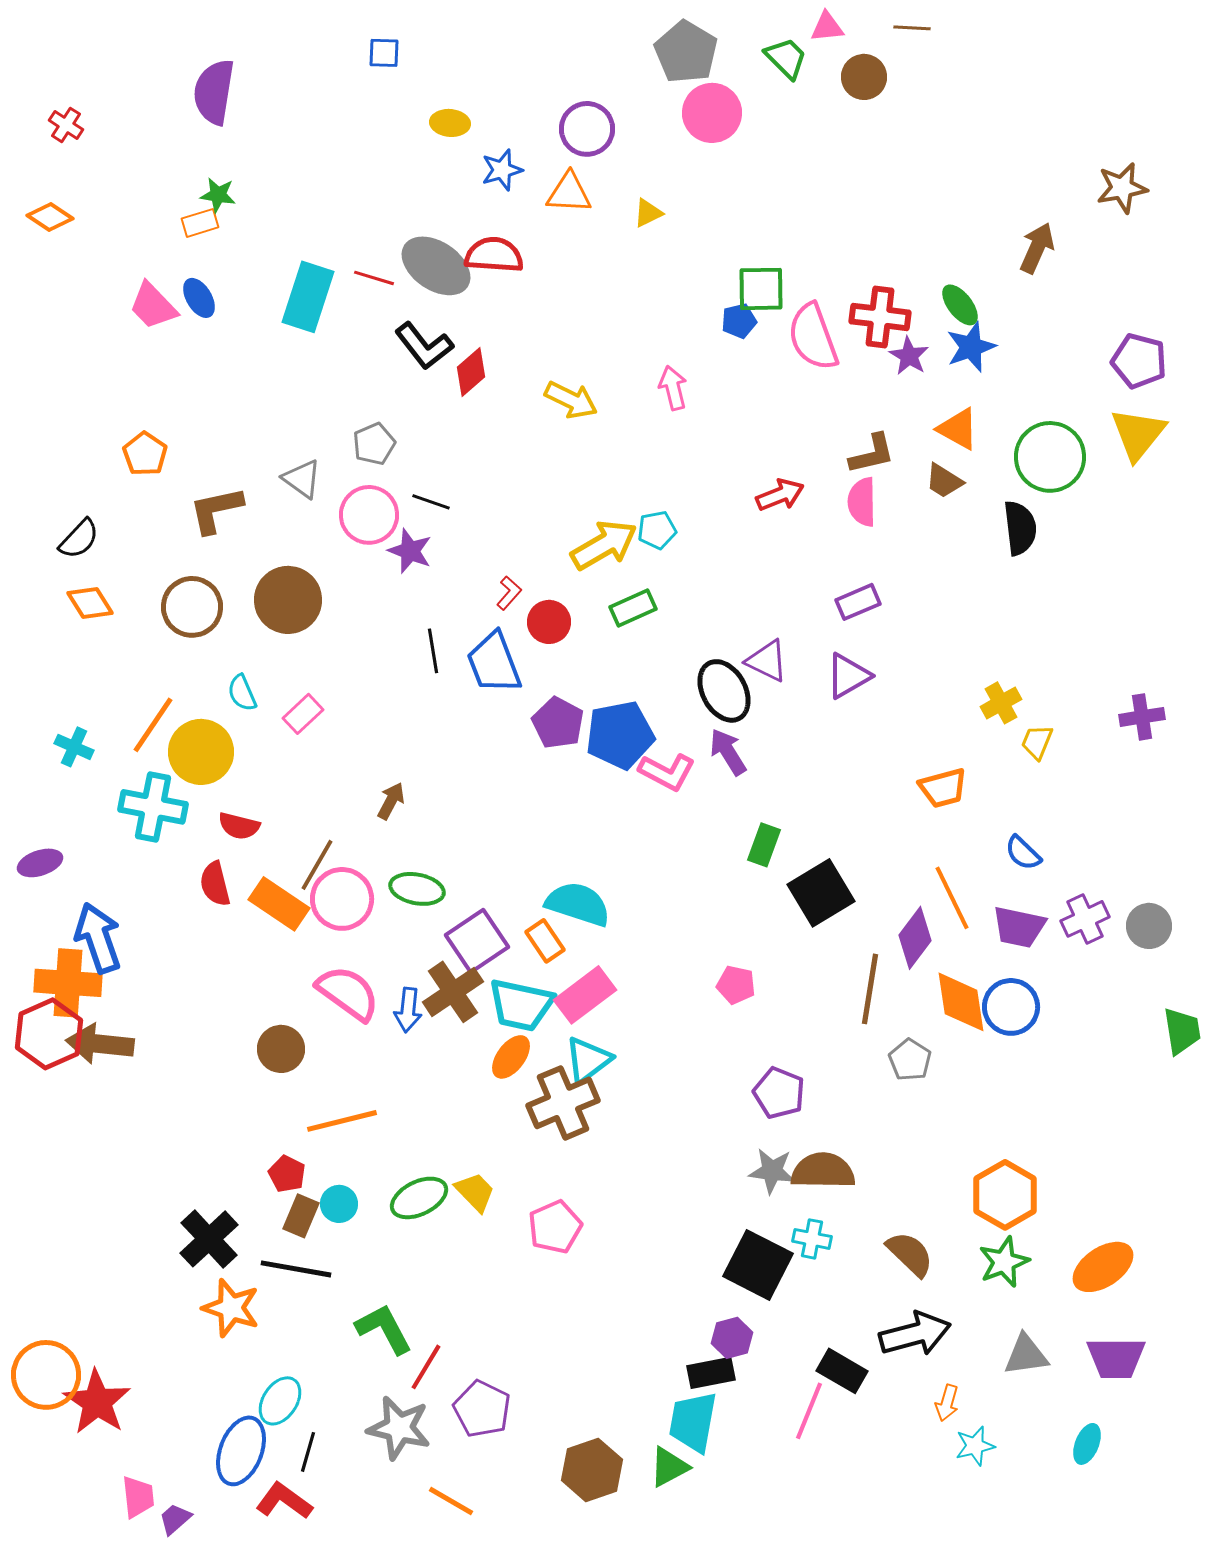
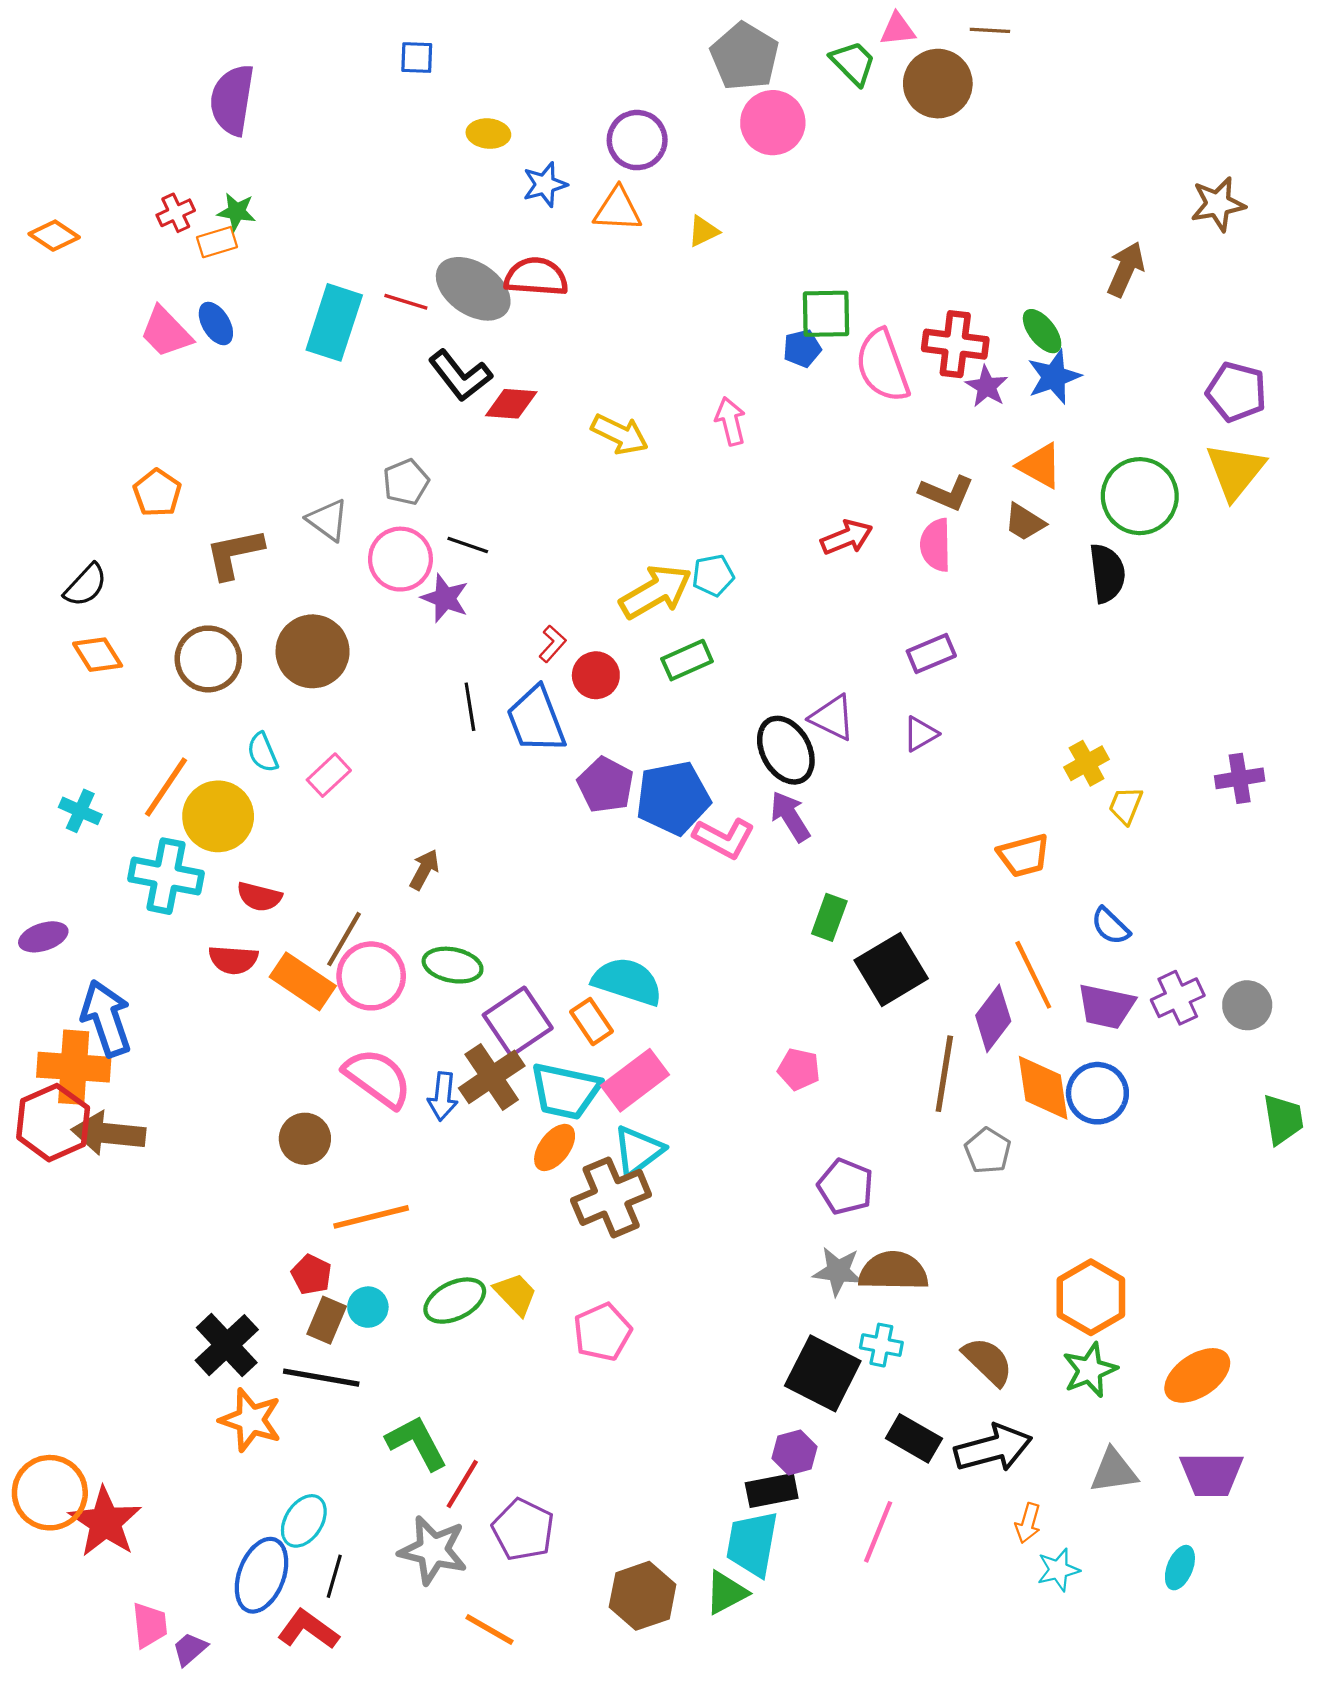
brown circle: (864, 77) -> (938, 84), size x1.4
red cross: (66, 125) -> (176, 213), moved, turned 32
red diamond: (471, 372) -> (511, 404), turned 45
brown L-shape: (872, 454) -> (947, 493), turned 36
purple triangle: (848, 676) -> (920, 734), size x0.7
red semicircle: (215, 884) -> (233, 960), turned -72
black rectangle: (842, 1371) -> (914, 1438), moved

